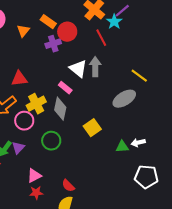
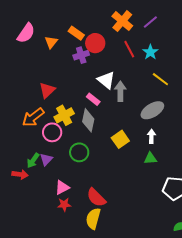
cyan star: (114, 22) -> (150, 52), moved
gray arrow: (95, 67) -> (120, 91), moved
yellow line: (139, 76) -> (160, 79), moved
red triangle: (19, 79) -> (47, 90), turned -36
white arrow: (138, 143) -> (151, 136), moved, turned 104
red semicircle: (68, 186) -> (96, 197), size x1.5

